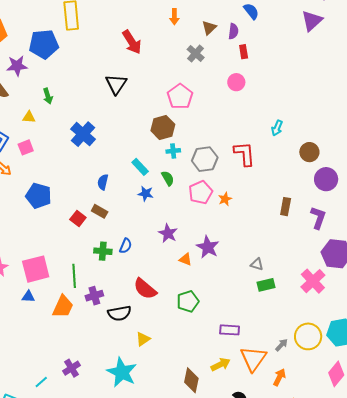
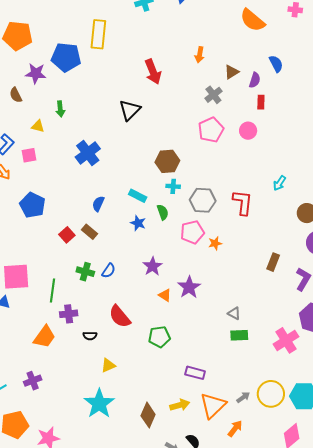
pink pentagon: (180, 96) -> (211, 130), moved
cyan rectangle: (140, 167) -> (138, 196), turned -30
orange trapezoid: (63, 307) -> (44, 337), moved
black semicircle: (119, 313) -> (90, 336), size x0.6
cyan star: (122, 372) -> (99, 404), moved

